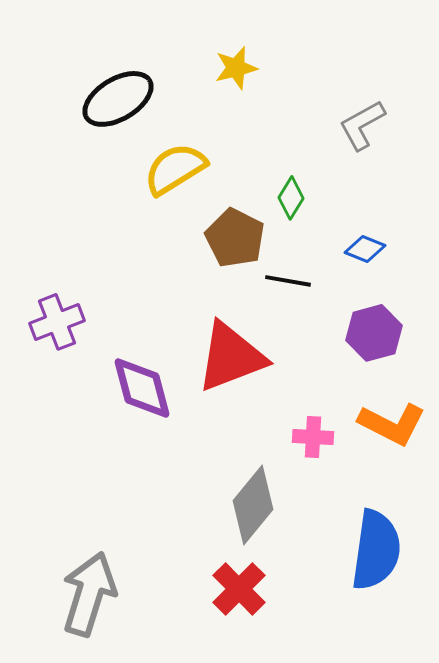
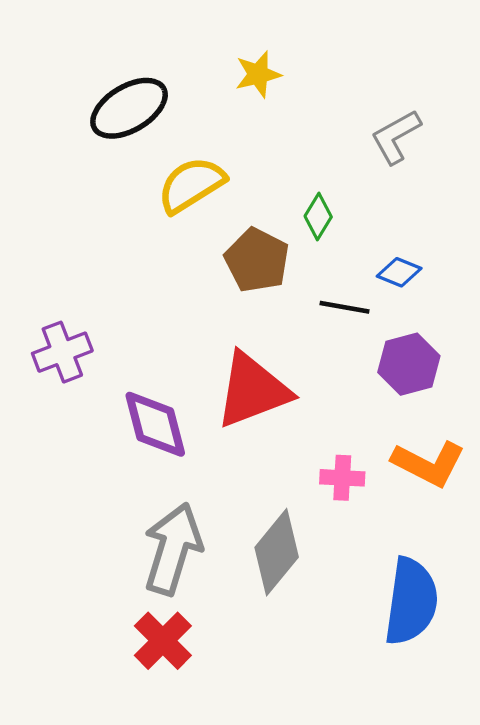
black line: (288, 281) -> (344, 307), moved
red cross: (239, 589) -> (163, 641), moved
gray arrow: (89, 594) -> (173, 549), moved

